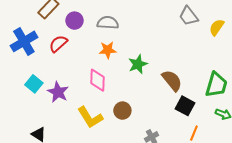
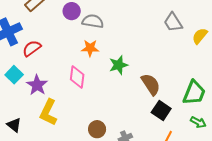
purple circle: (75, 21) -> (72, 11), moved
red semicircle: (58, 44) -> (32, 48), moved
brown circle: (122, 111) -> (97, 129), moved
yellow L-shape: (90, 117) -> (48, 112), moved, turned 52

